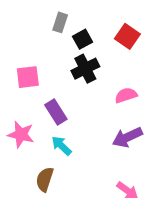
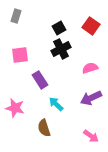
gray rectangle: (60, 22) -> (16, 16), moved
pink star: (21, 134) -> (15, 108), moved
cyan arrow: (61, 146) -> (56, 104), moved
brown semicircle: (45, 179) -> (44, 128), moved, turned -36

